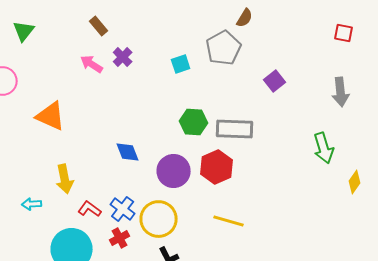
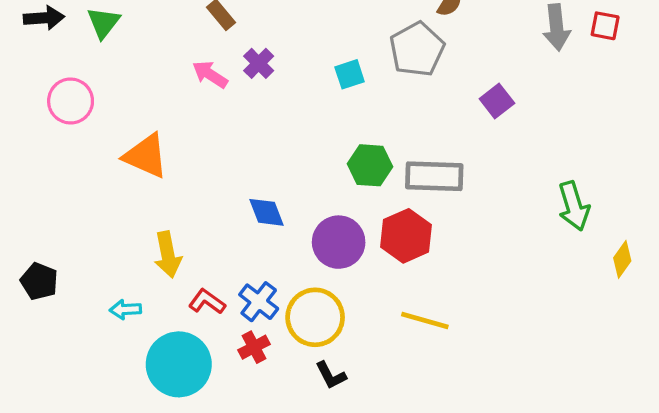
gray arrow: (341, 92) -> (557, 27), moved
cyan arrow: (32, 204) -> (125, 309), moved

